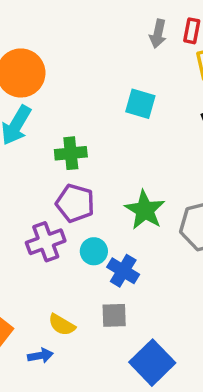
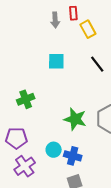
purple pentagon: (75, 203) -> (16, 138), moved
purple cross: (46, 242) -> (25, 166), moved

